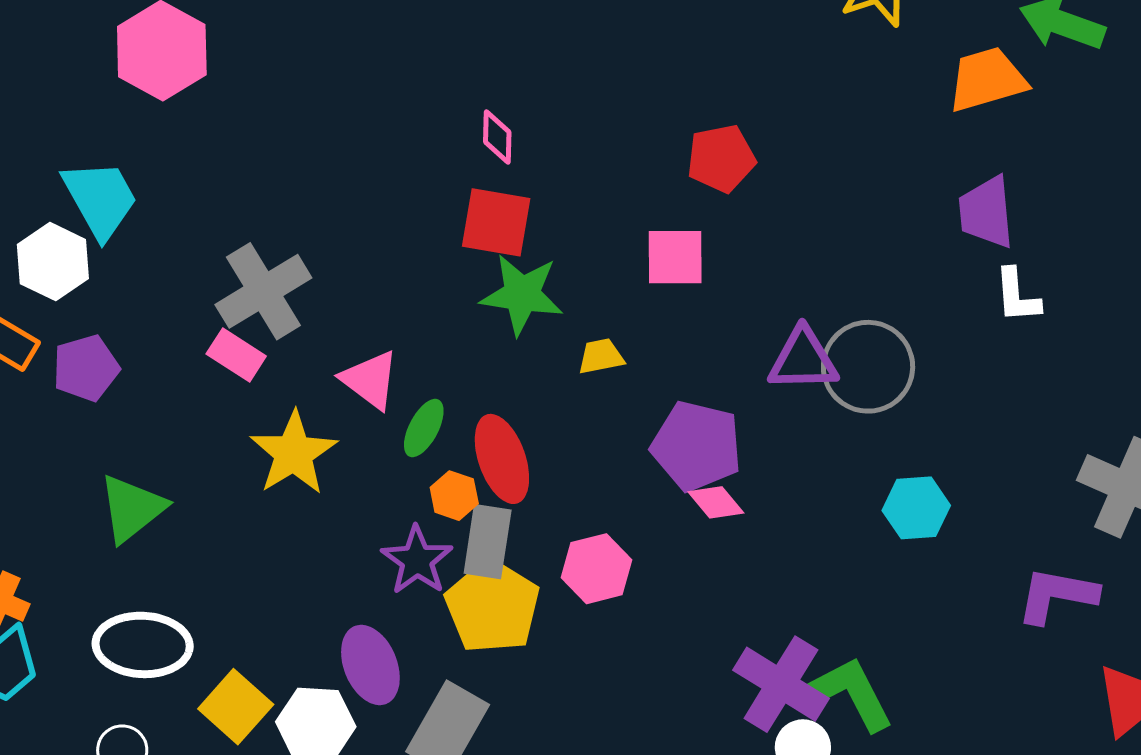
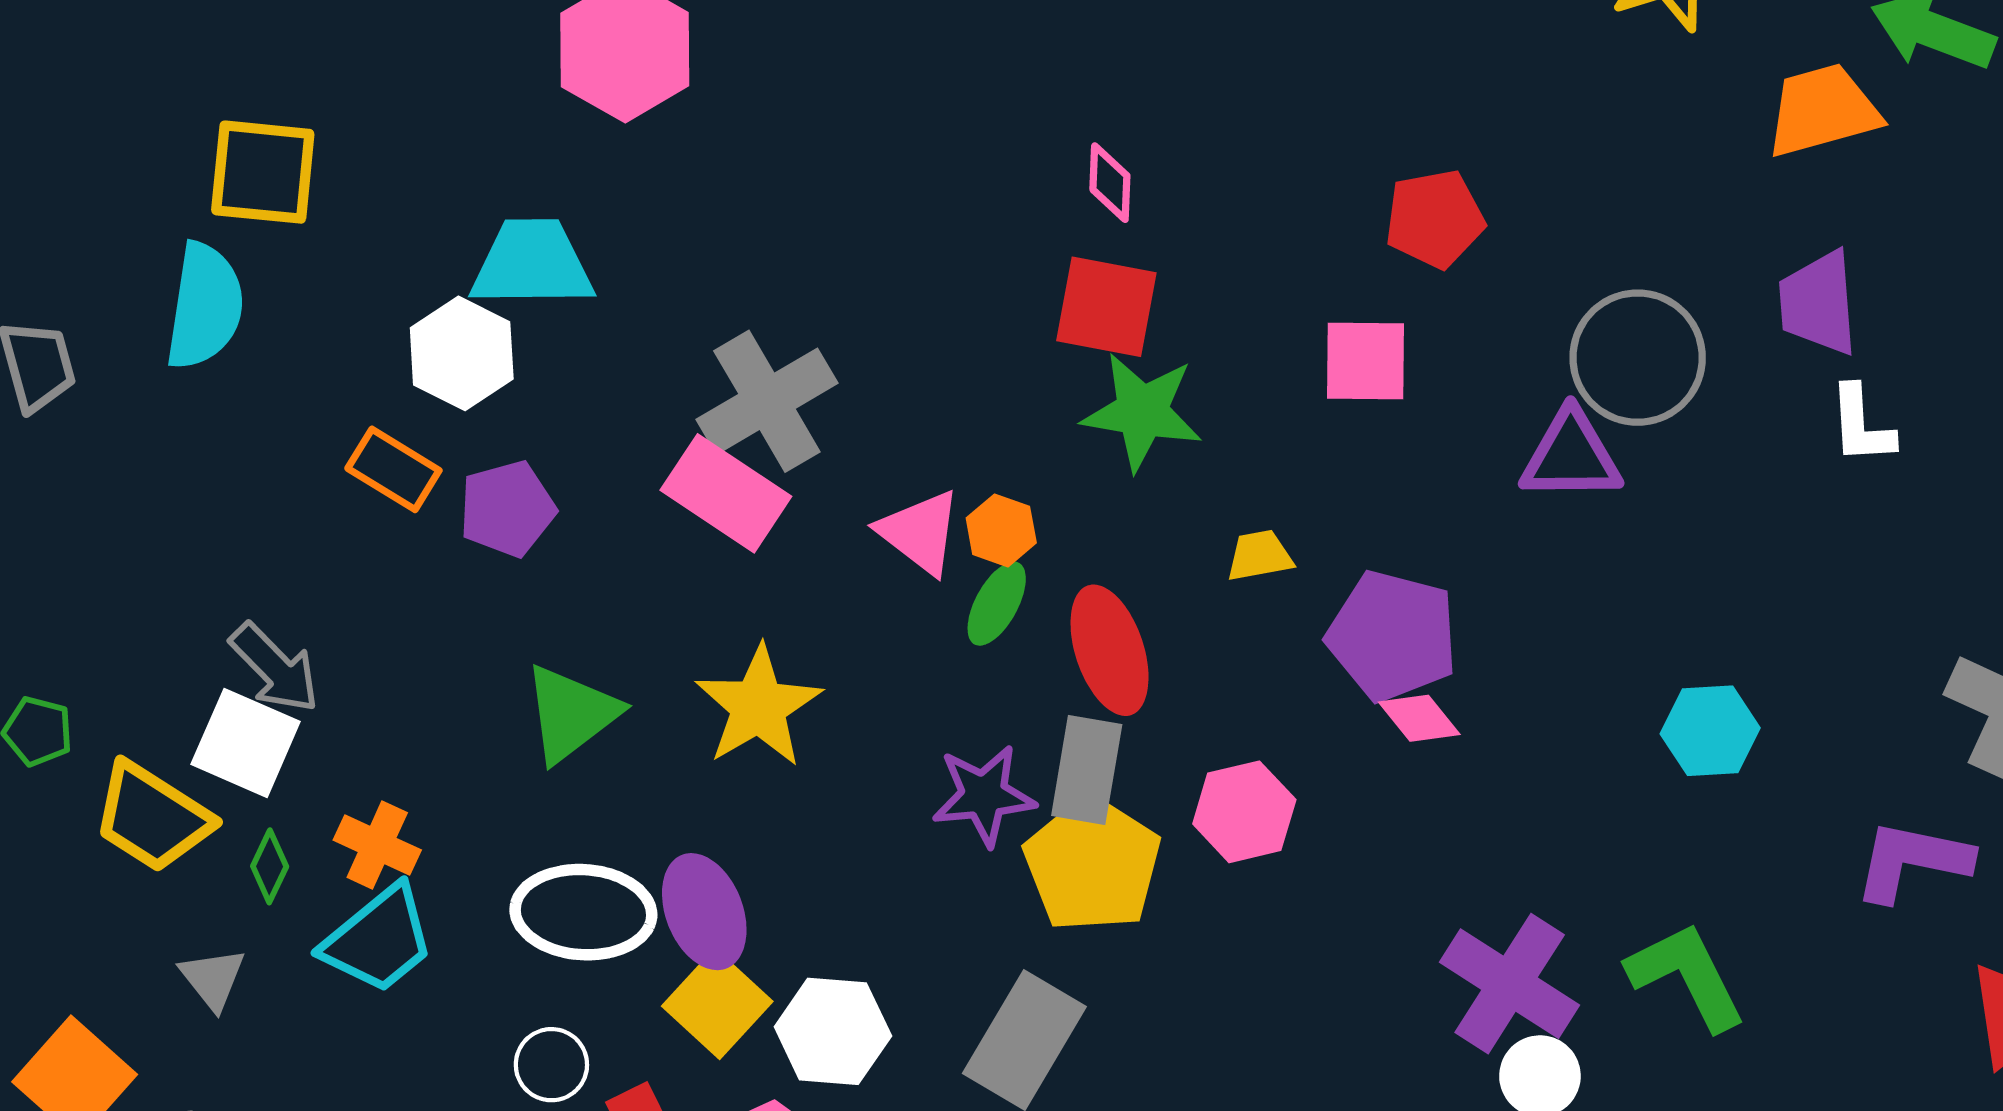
cyan trapezoid: (100, 199) -> (532, 264), turned -62
pink rectangle: (236, 355) -> (726, 493), size x1.5
yellow trapezoid: (601, 356) -> (1260, 556), moved
purple triangle: (803, 360) -> (1571, 456), moved
gray circle: (868, 367) -> (1638, 358), moved
yellow star: (294, 453) -> (758, 706), moved
orange hexagon: (454, 496) -> (1001, 530), moved
purple star: (417, 560) -> (984, 795), turned 30
purple ellipse: (370, 665) -> (704, 912), moved
green L-shape: (852, 694) -> (1687, 976), moved

